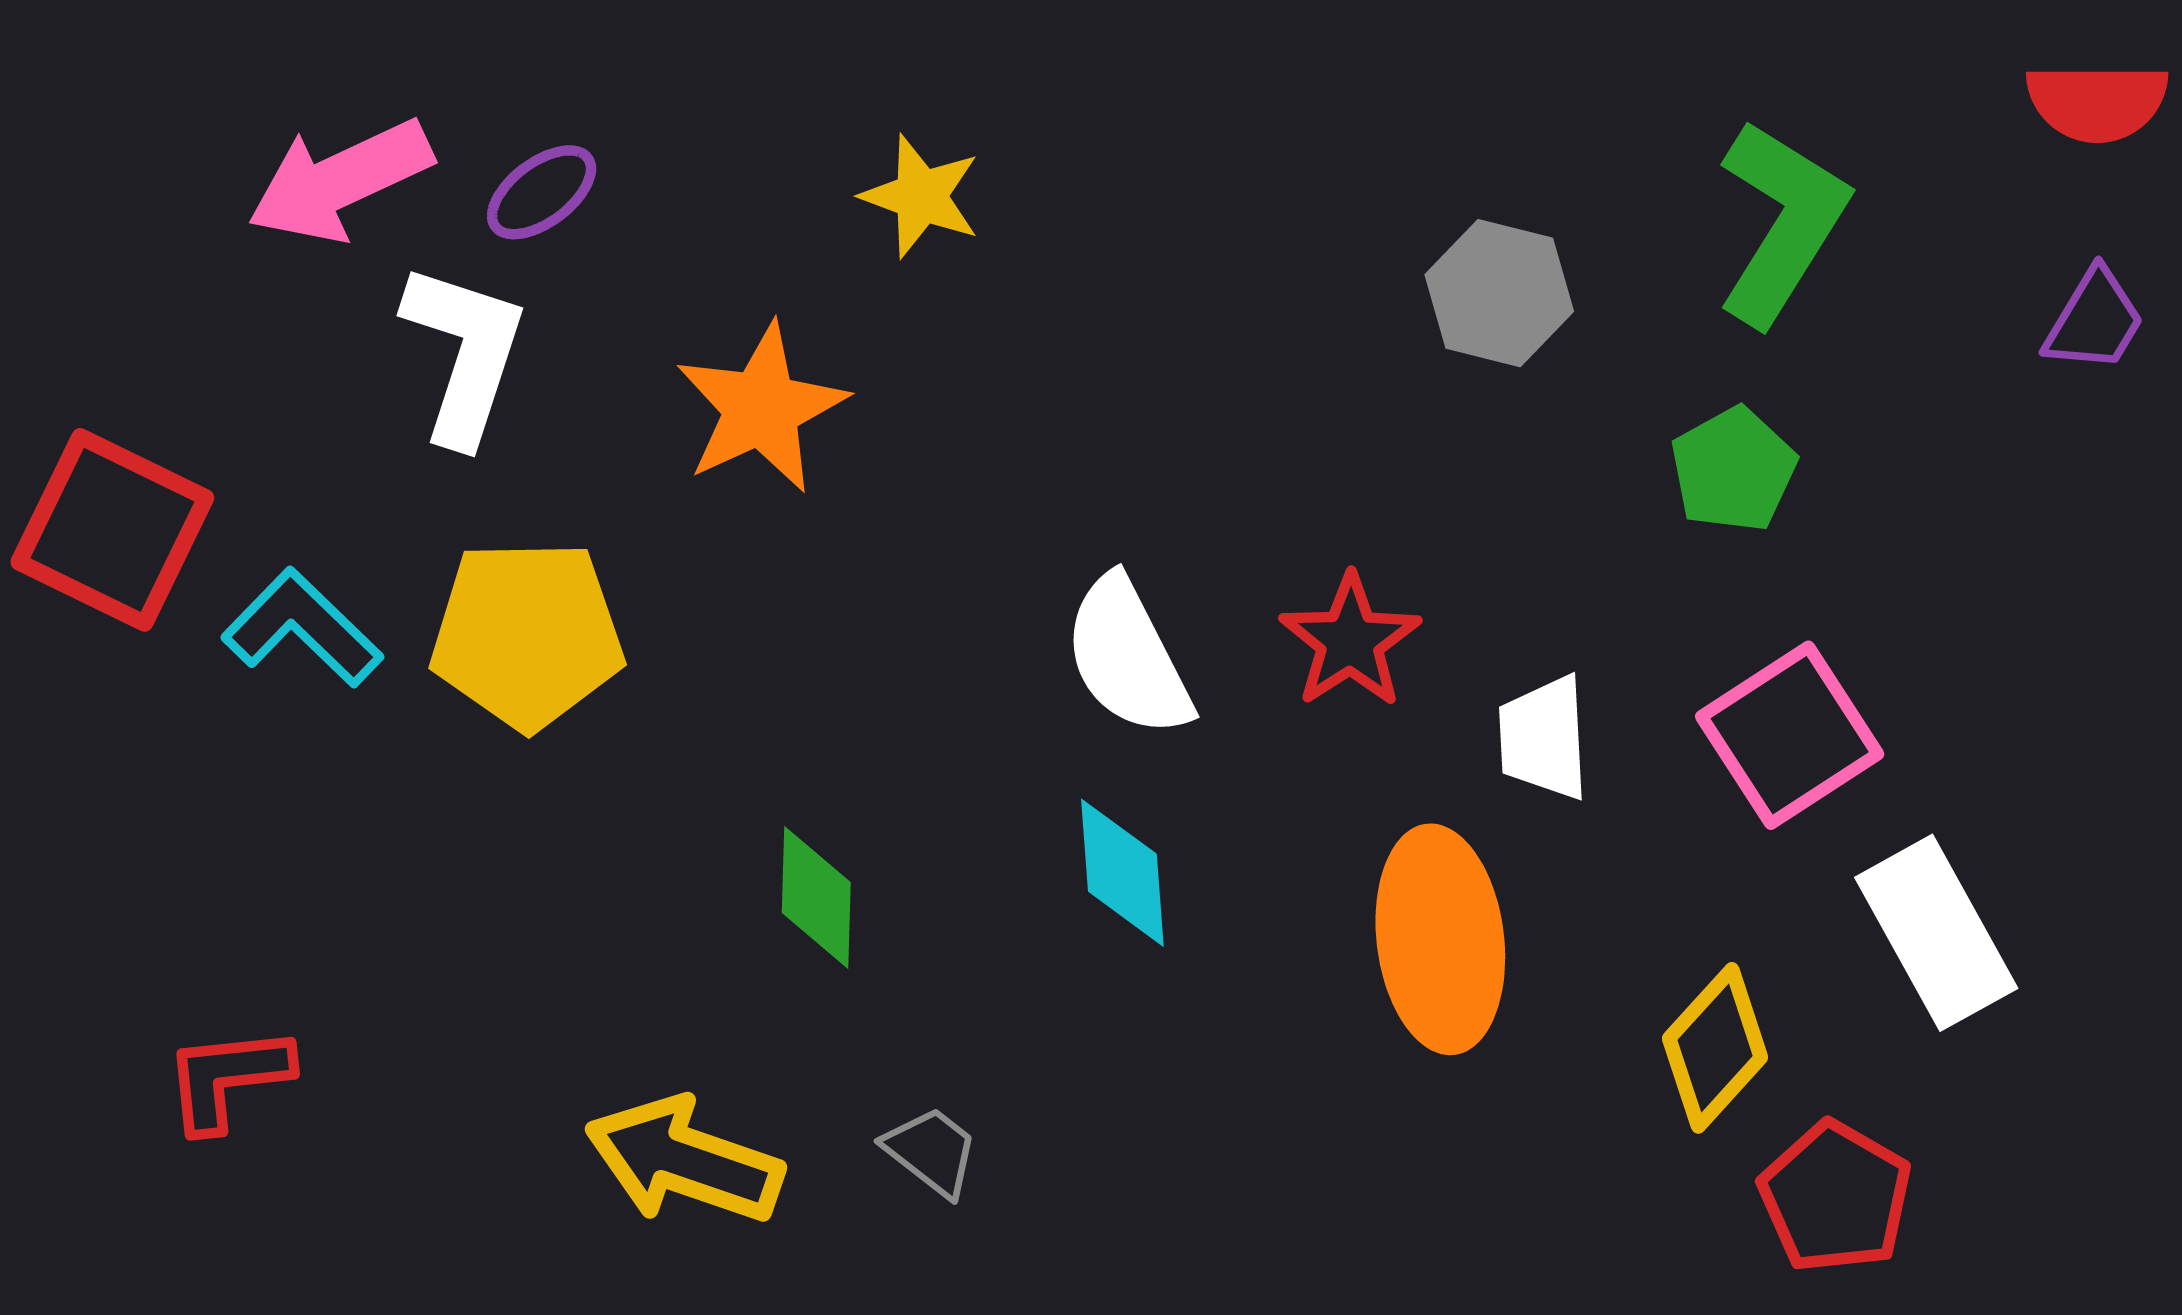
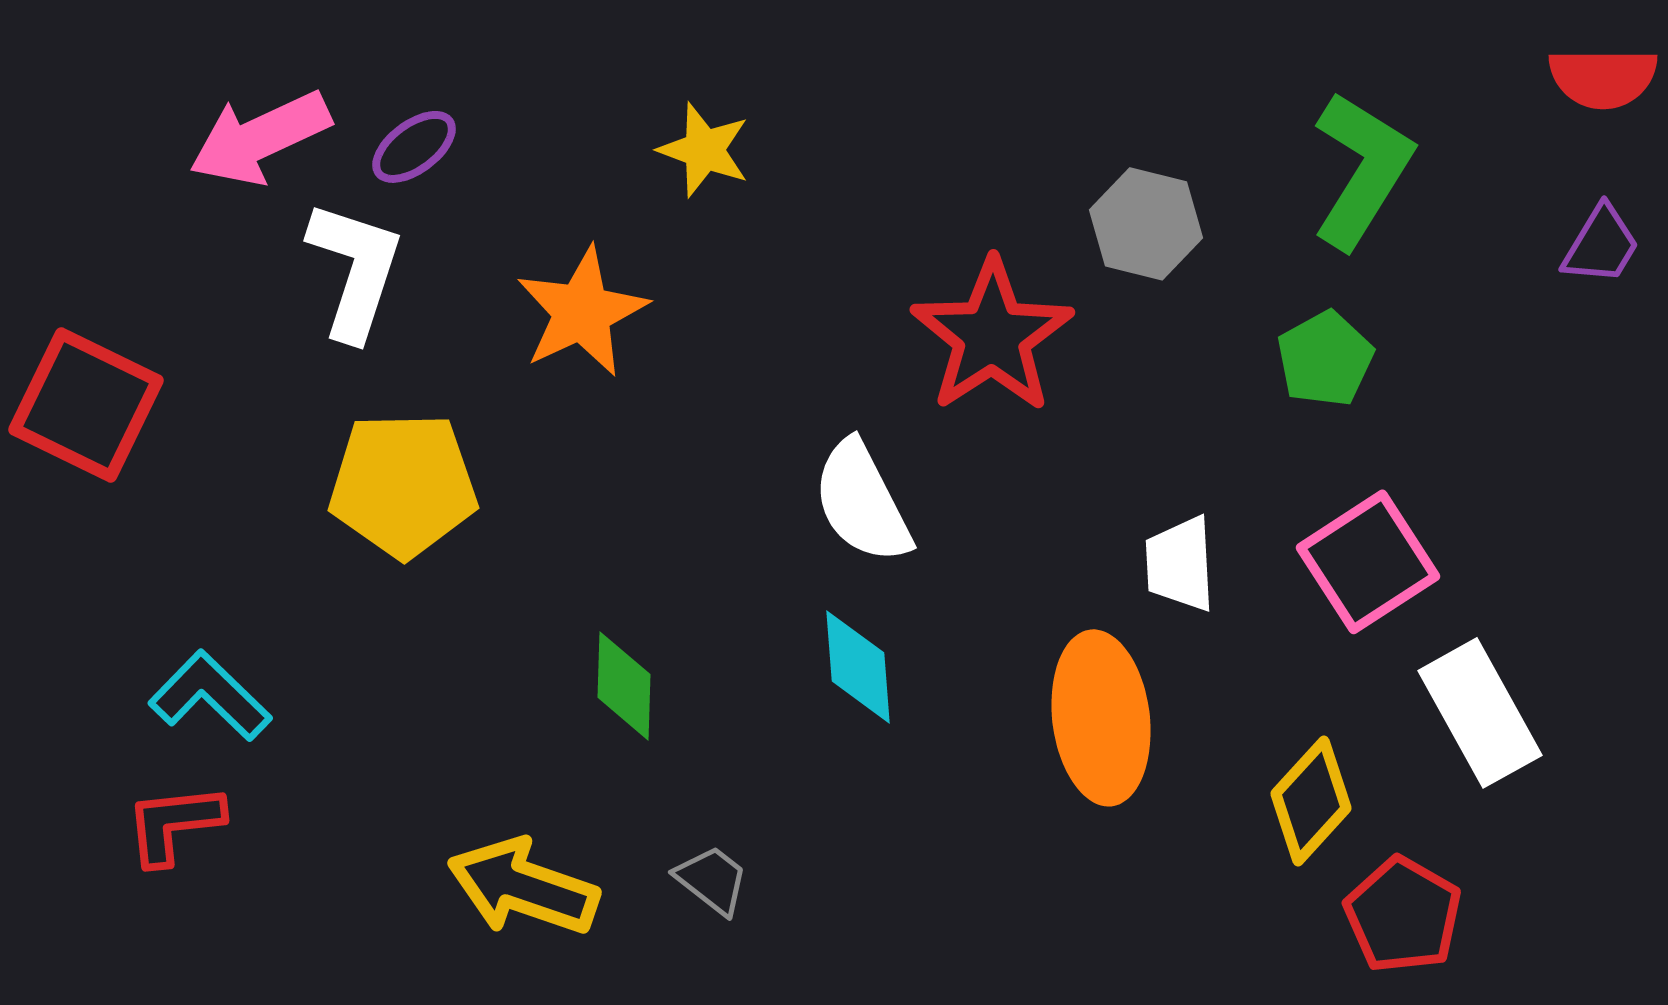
cyan L-shape: (302, 628) -> (210, 696), moved
red star: (1350, 641) -> (992, 336), moved, size x1.5

